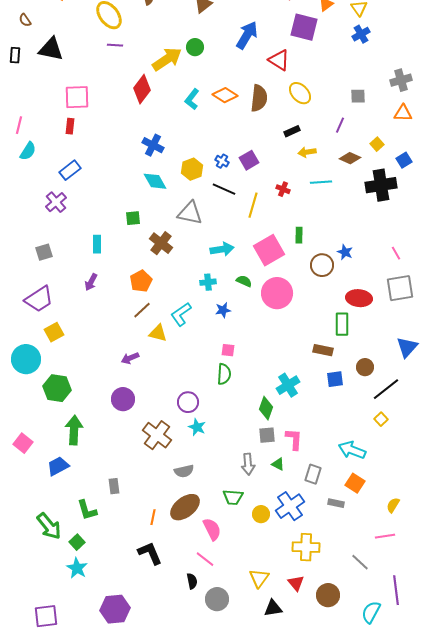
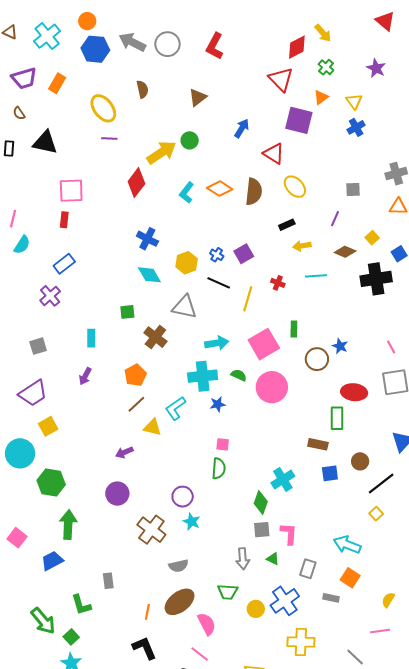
blue arrow: (247, 35) -> (242, 128), size x0.7
cyan cross: (208, 282) -> (203, 376), size x1.8

